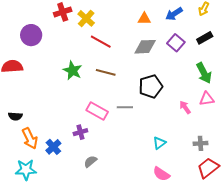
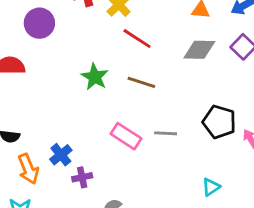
black pentagon: (151, 86) -> (219, 122), moved, turned 30
purple cross: (80, 132) -> (82, 177), moved
blue cross: (53, 147) -> (61, 155), moved

